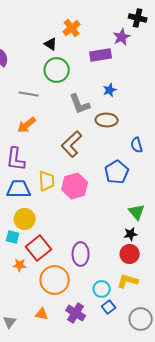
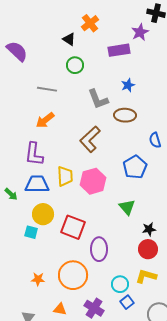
green circle: (57, 70) -> (75, 65), size x0.7
green triangle: (137, 212) -> (127, 207), moved
red square: (39, 248) -> (73, 227), moved, turned -30
orange star: (20, 265) -> (38, 279), moved

